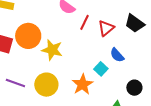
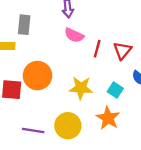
yellow star: (52, 50) -> (81, 88), moved
cyan square: (101, 69) -> (115, 90), moved

